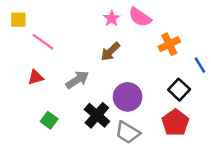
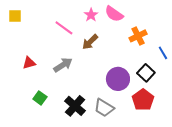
pink line: (43, 42) -> (64, 28), moved
purple circle: (128, 97) -> (118, 79), moved
black cross: (97, 115) -> (75, 106), moved

